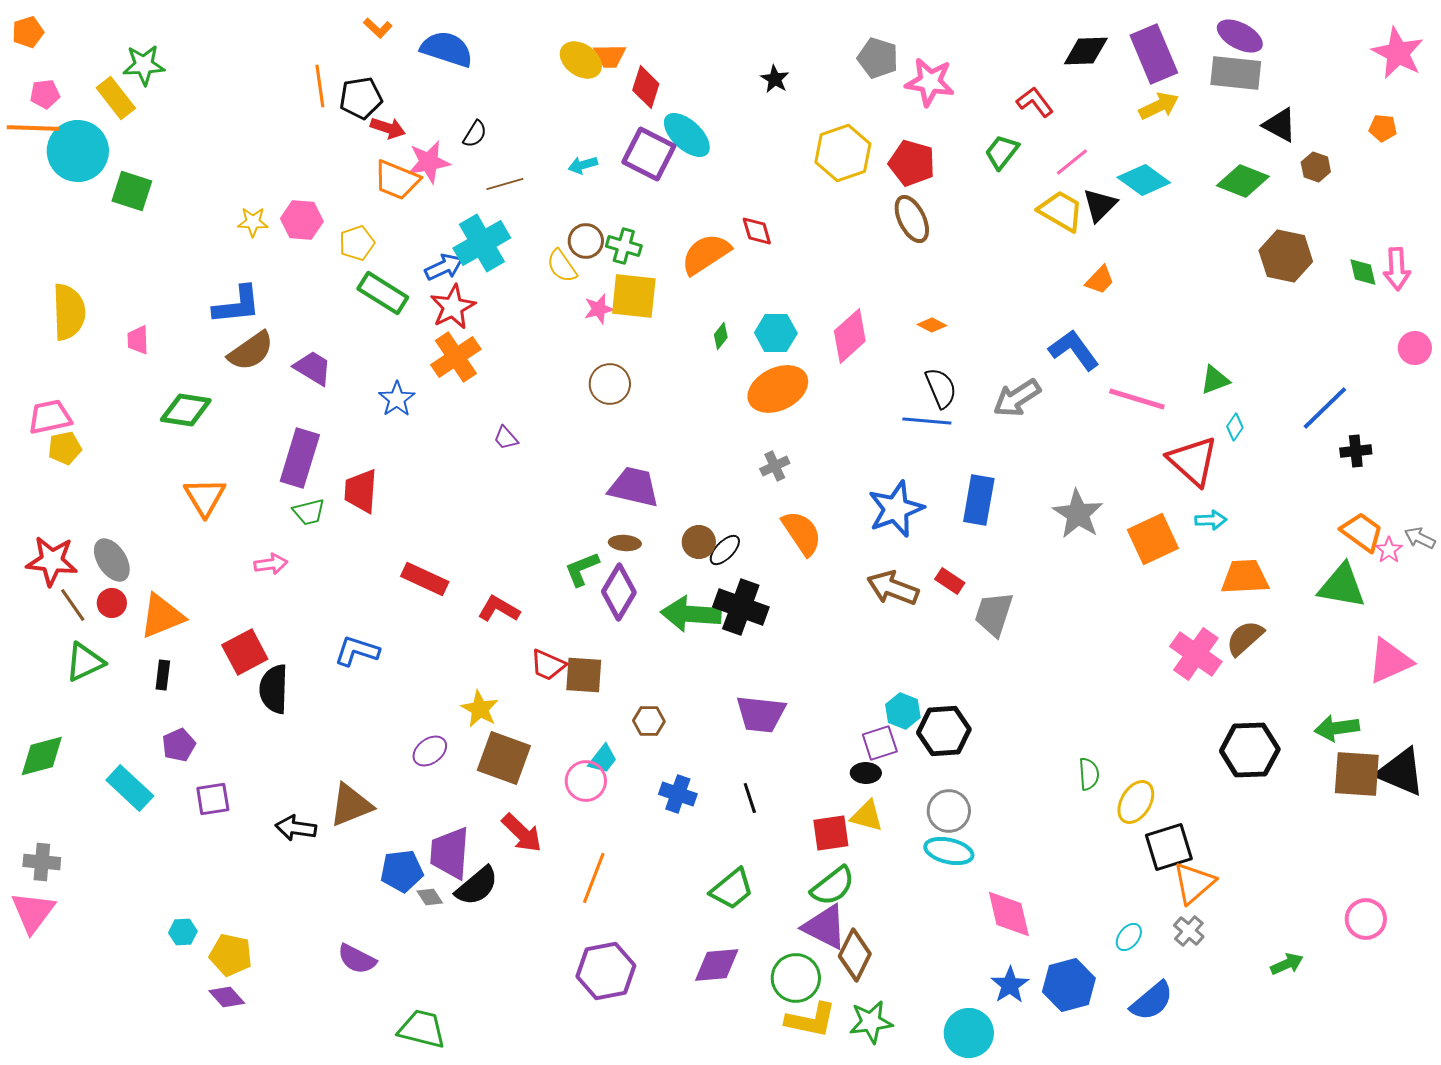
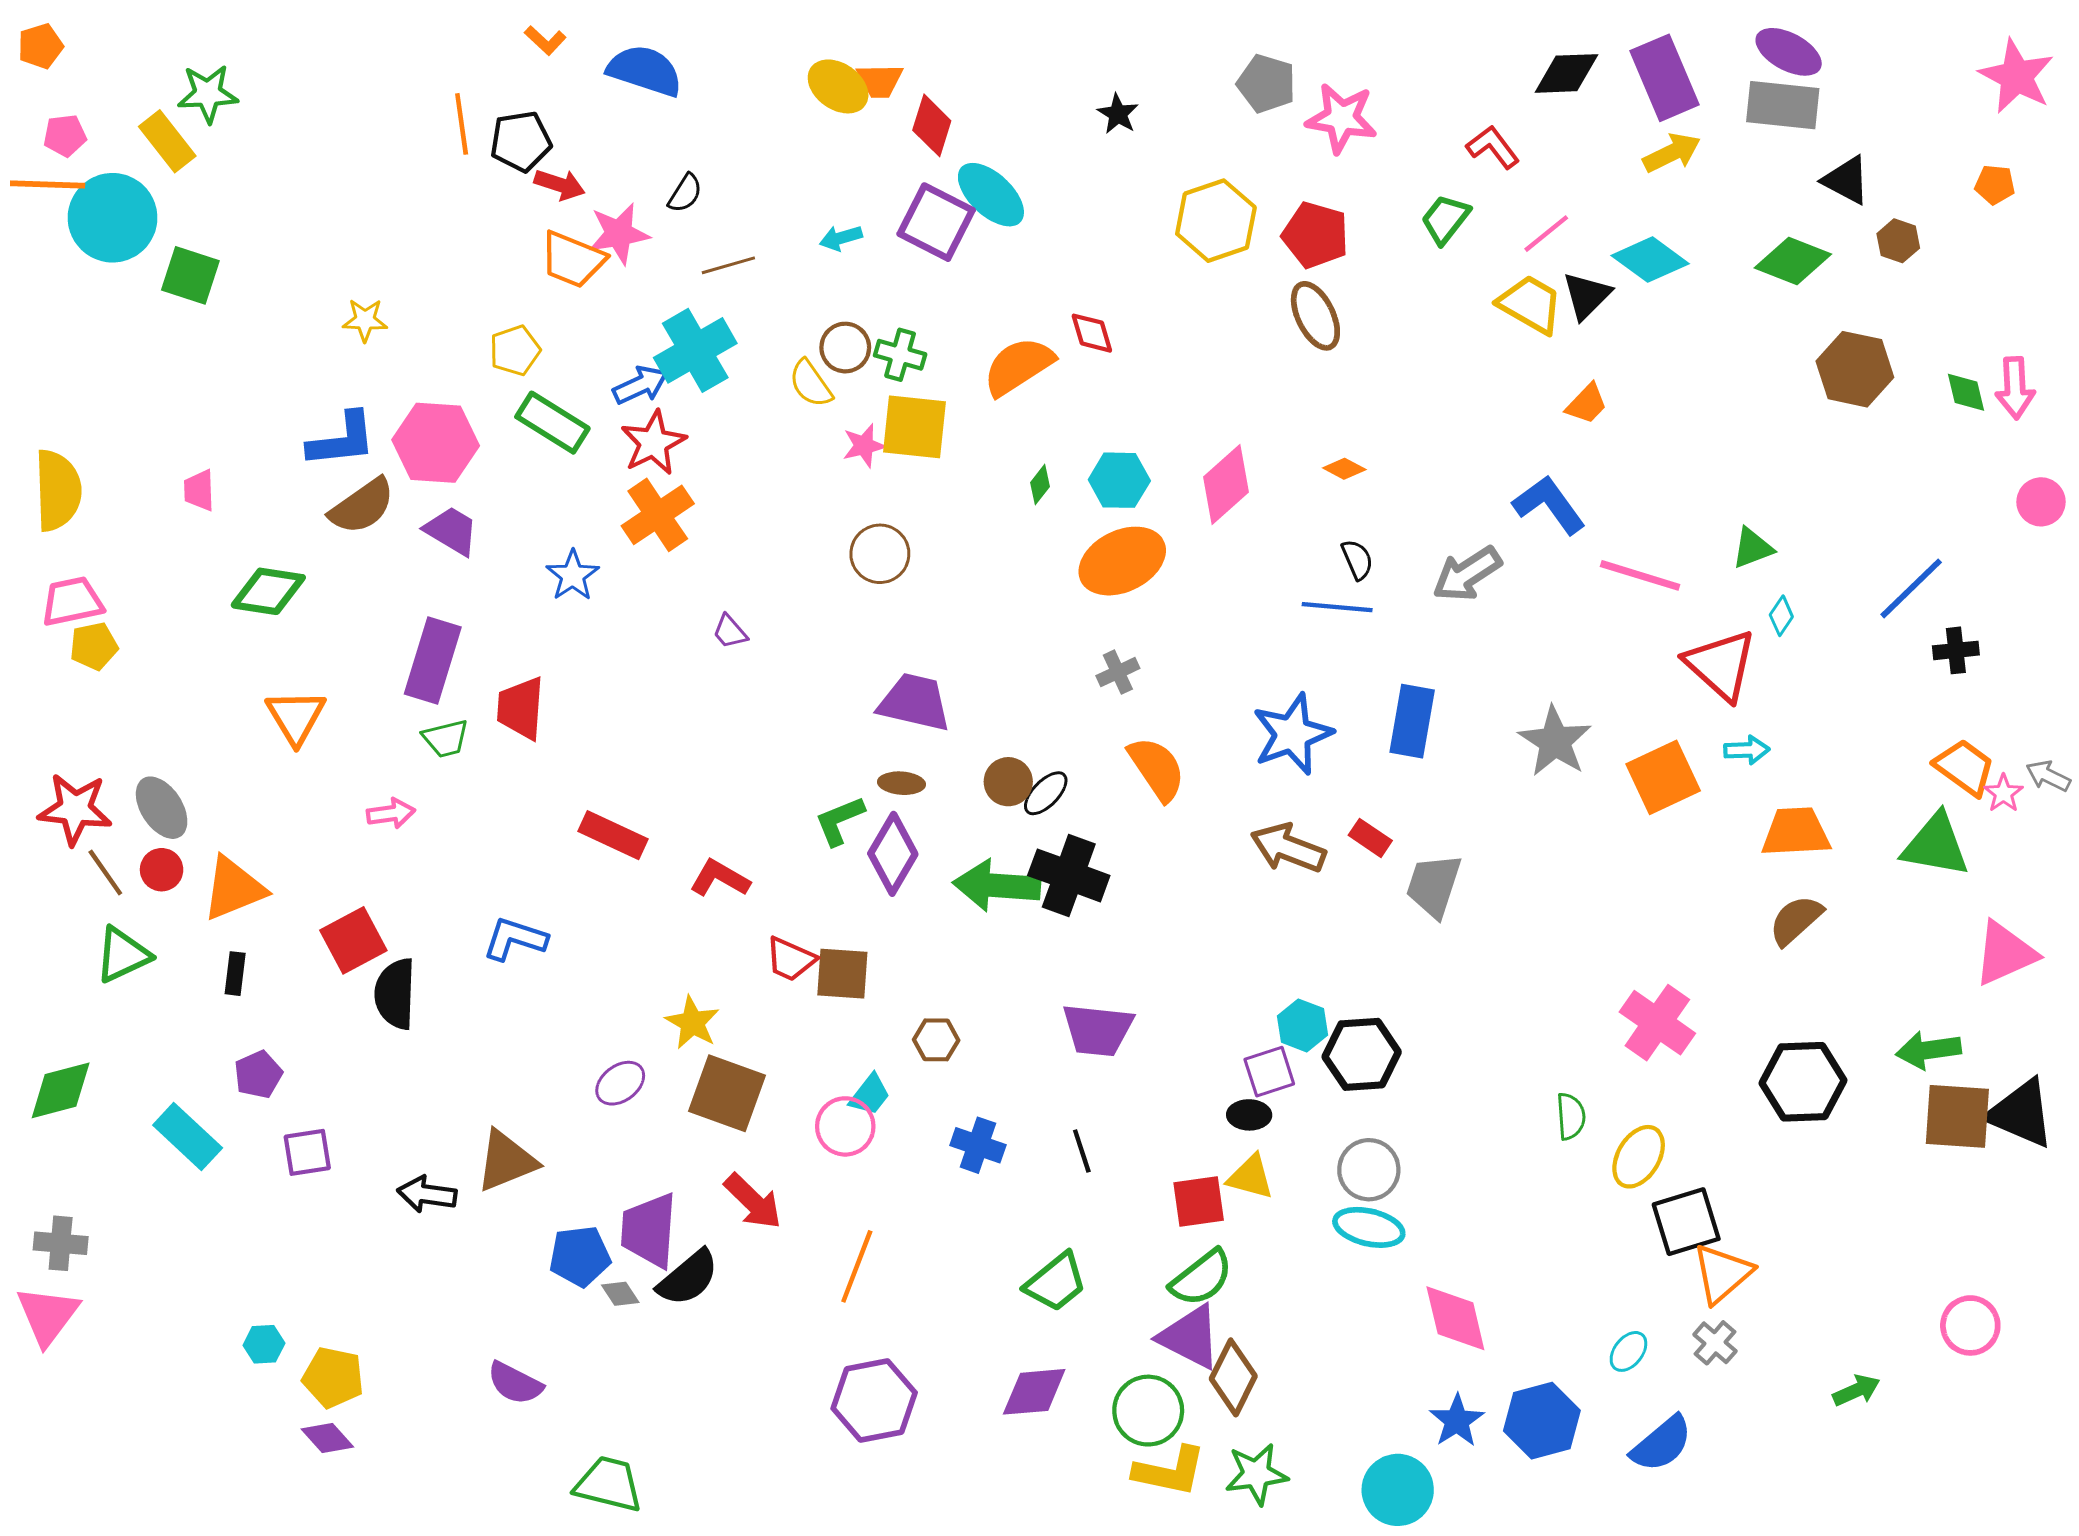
pink hexagon: (302, 220) -> (436, 443), moved, size x1.4
yellow semicircle: (69, 312) -> (58, 490), moved
black semicircle: (941, 388) -> (1357, 560), size x0.7
pink cross: (1196, 654) -> (1657, 1023), moved

